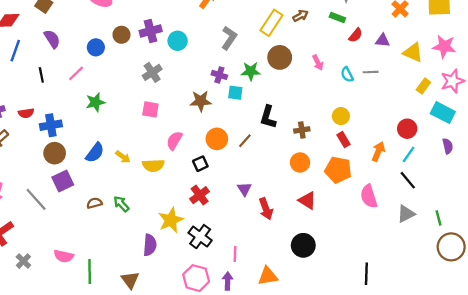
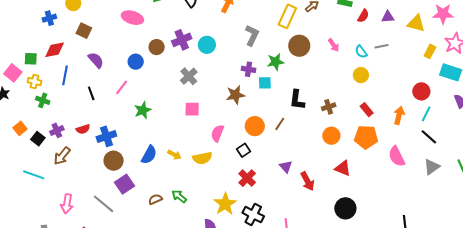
yellow circle: (341, 116) -> (361, 75), moved

